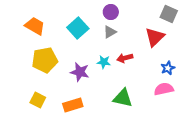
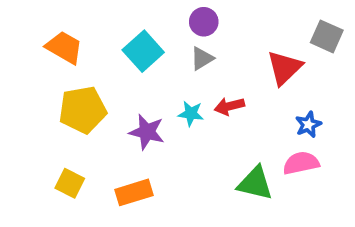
gray square: (169, 14) -> (327, 36), moved
green triangle: (123, 98) -> (255, 183), moved

